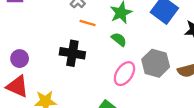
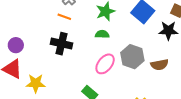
orange line: (88, 23) -> (64, 17), moved
green semicircle: (119, 39) -> (102, 34), turned -40

